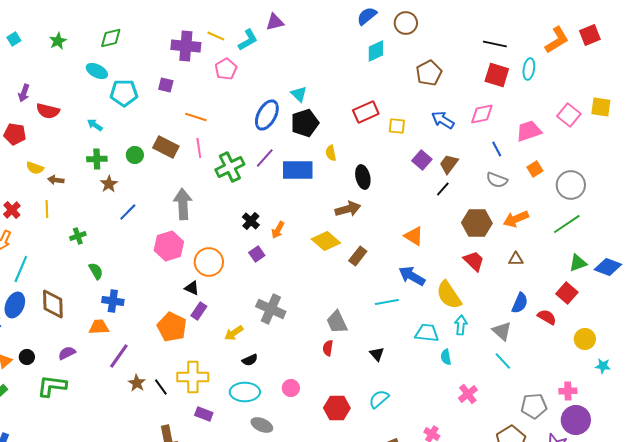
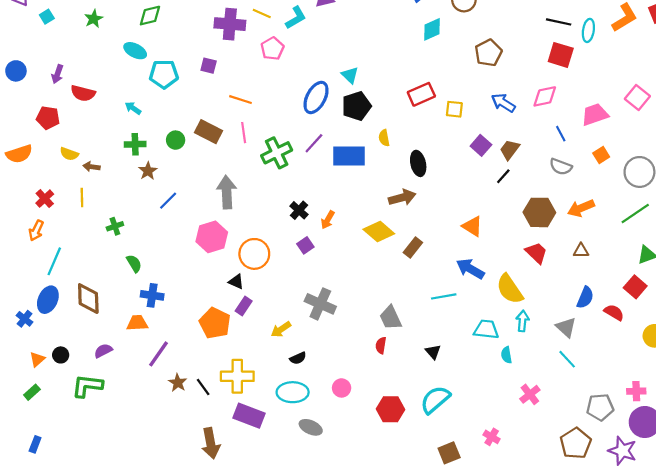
cyan ellipse: (529, 69) -> (588, 30), moved
cyan semicircle: (379, 399) -> (435, 400), size x1.4
purple rectangle: (204, 414) -> (249, 416), size x1.6

